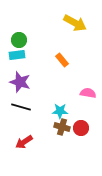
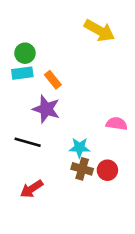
orange rectangle: (62, 60) -> (53, 80), moved
purple star: (20, 82) -> (46, 109), moved

